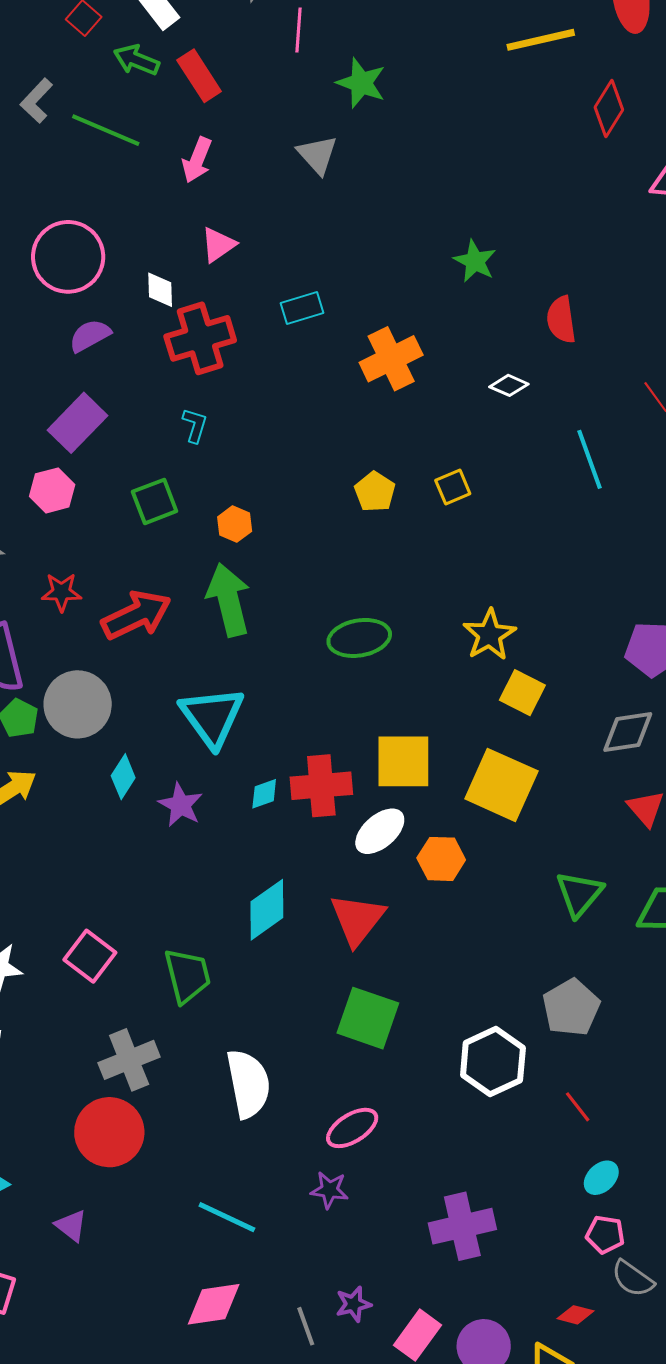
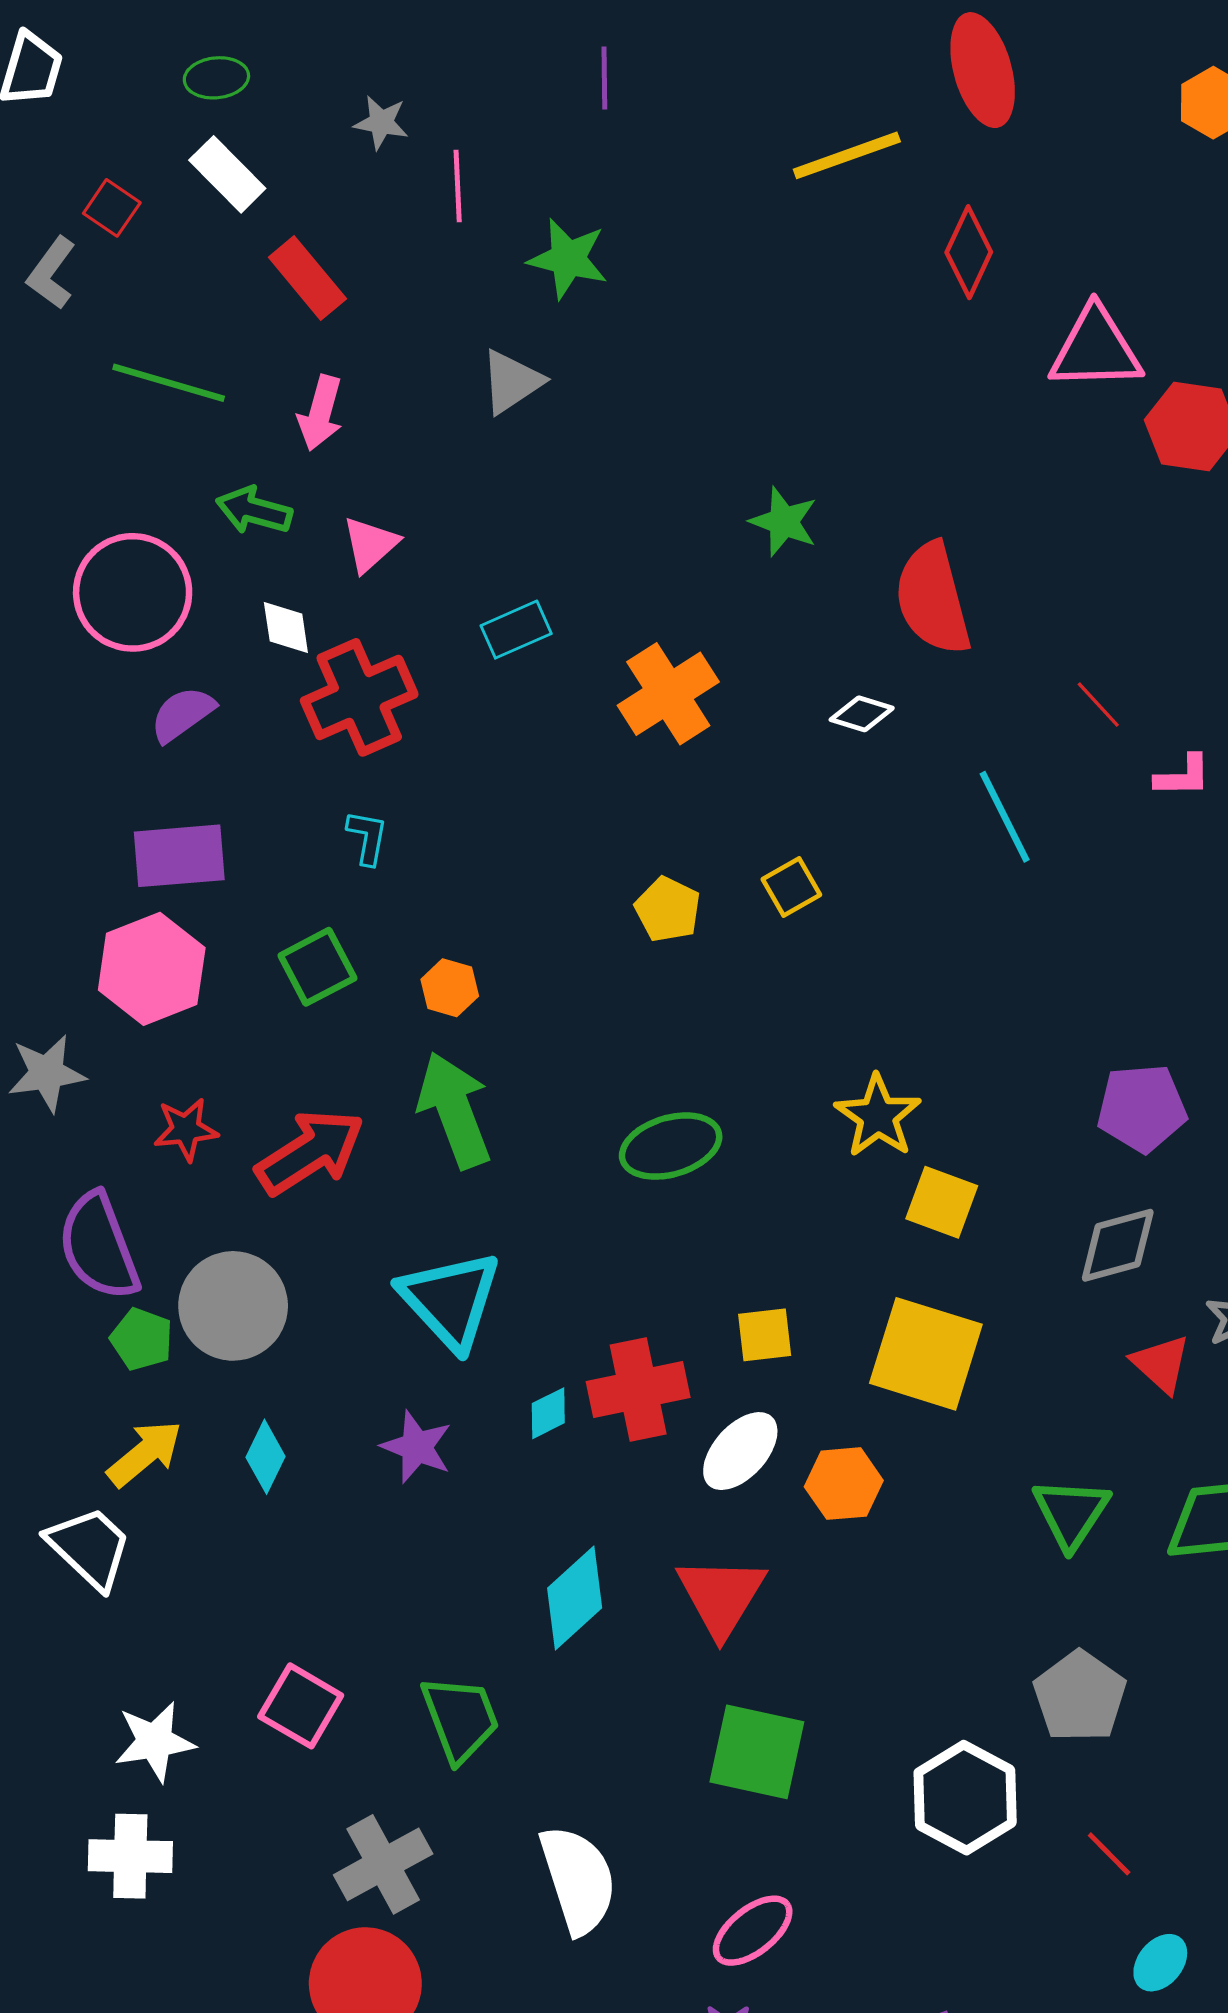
green arrow: (136, 60) -> (254, 510), moved
gray L-shape: (37, 101) -> (51, 273), moved
gray triangle: (317, 155) -> (512, 382), turned 45
red semicircle: (561, 320) -> (933, 599), size x1.5
purple rectangle: (78, 423) -> (179, 856), turned 48
pink hexagon: (52, 490) -> (152, 969), size x1.5
yellow square: (403, 761) -> (765, 1335), size x0.6
cyan diamond: (123, 777) -> (265, 1457), moved

